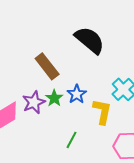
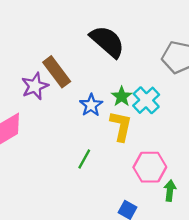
green star: (54, 98) -> (122, 96), moved
purple star: (34, 102) -> (35, 86), moved

